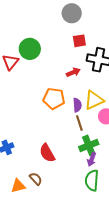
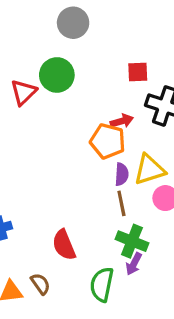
gray circle: (72, 13) -> (73, 23), moved
orange pentagon: (54, 98) -> (108, 141), moved
green cross: (89, 145) -> (132, 241), turned 36
green semicircle: (92, 180) -> (102, 284), moved

